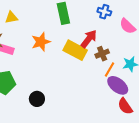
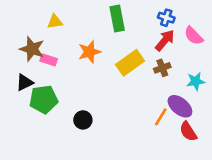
red arrow: (89, 39) -> (165, 40), moved
yellow rectangle: (75, 50) -> (130, 63), turned -65
orange line: (109, 70) -> (161, 117), moved

